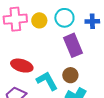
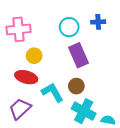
yellow circle: (39, 20) -> (34, 56), moved
blue cross: (92, 21) -> (98, 22), moved

